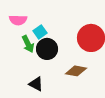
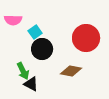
green arrow: (28, 44) -> (23, 71), moved

